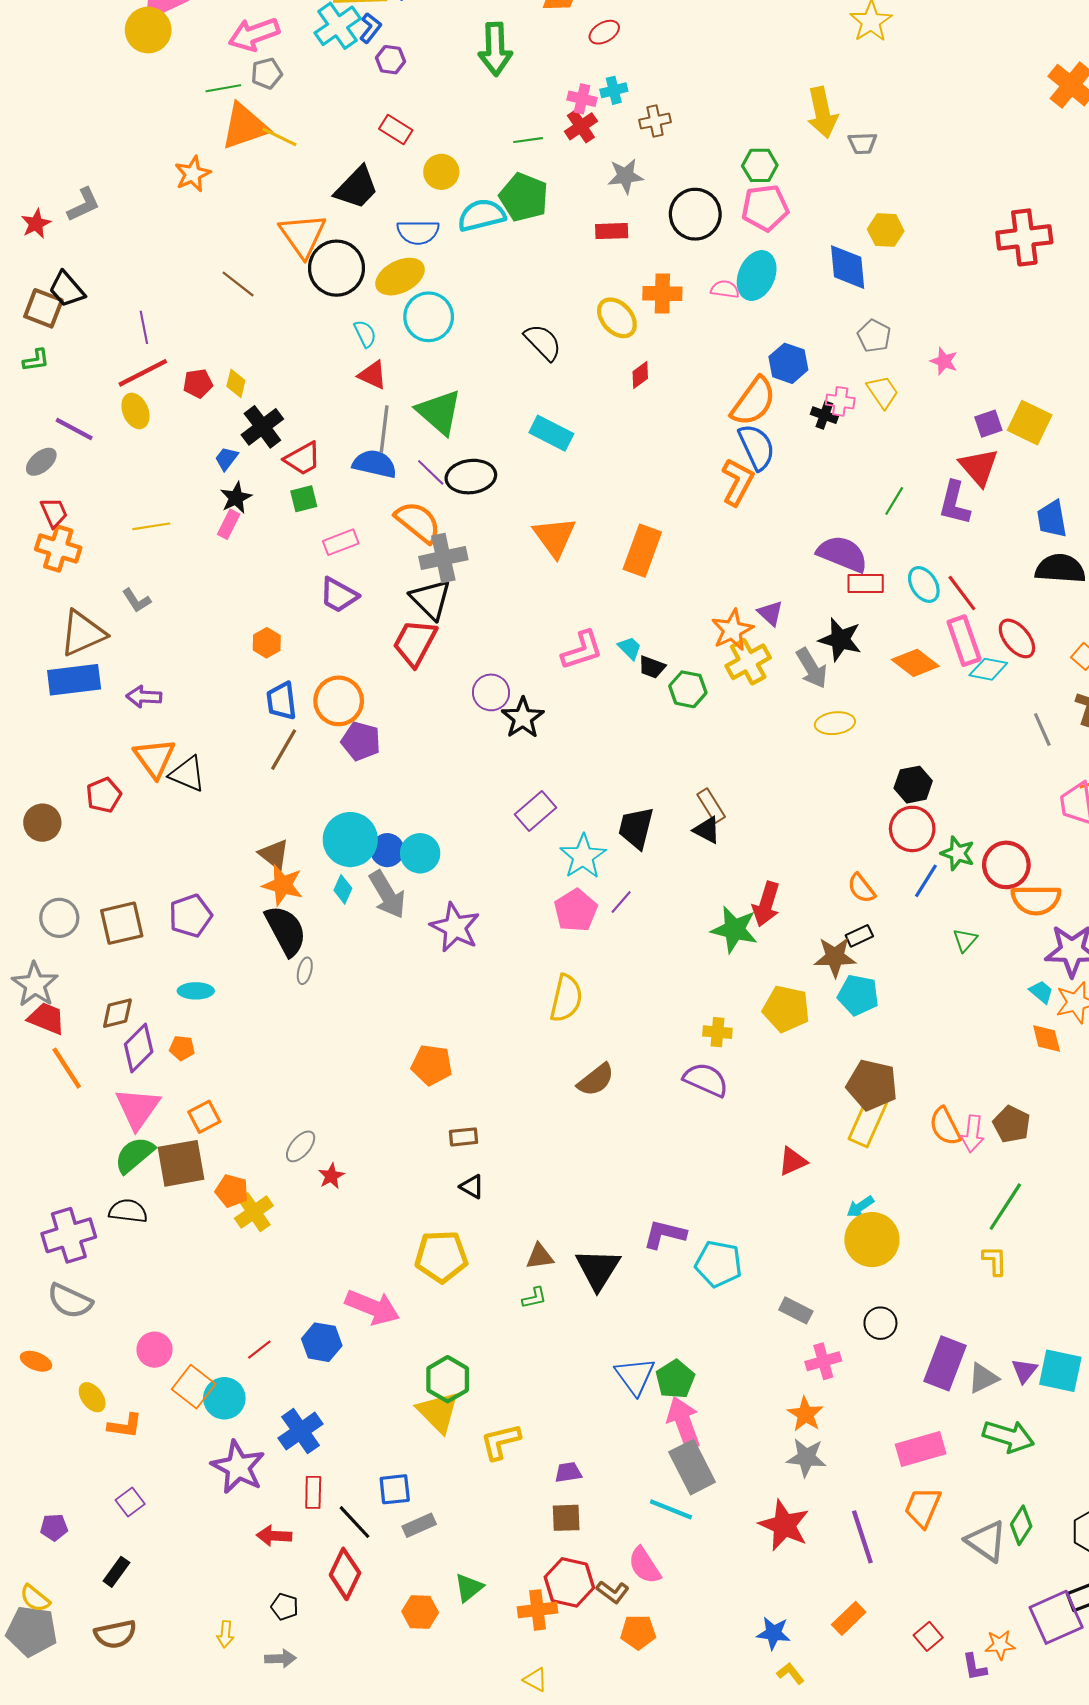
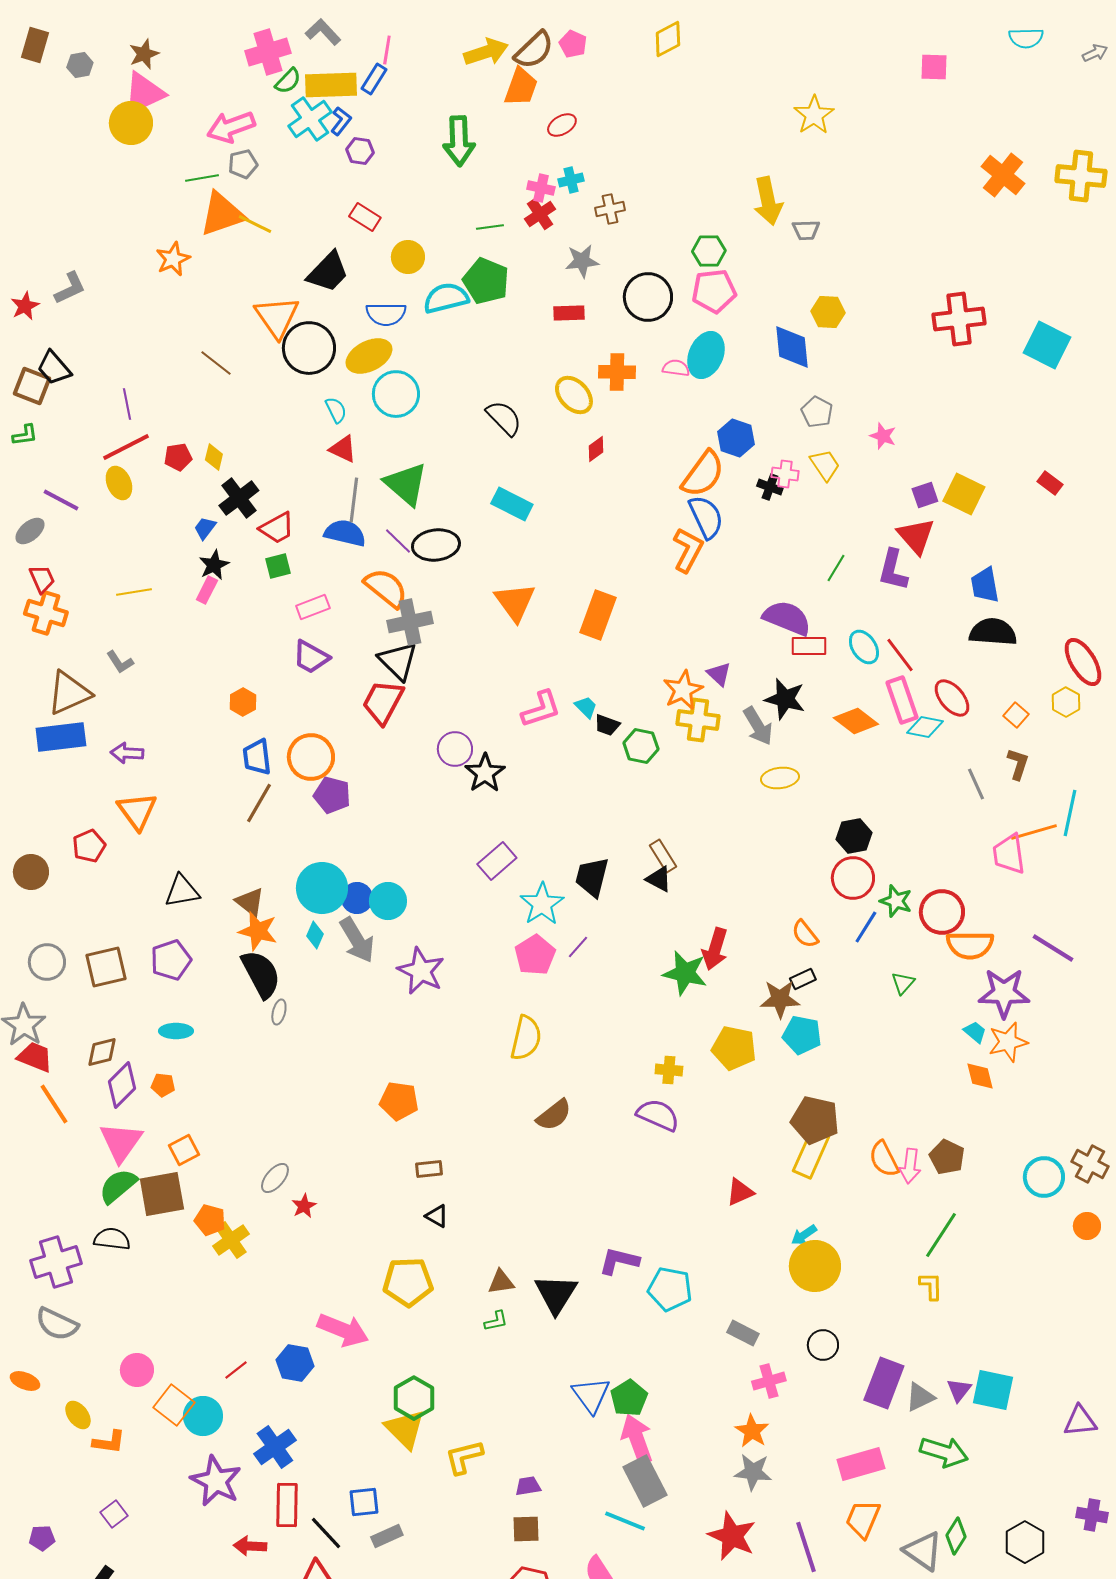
yellow cross: (748, 662) -> (698, 720), turned 36
black triangle: (187, 774) -> (182, 891), moved, turned -33
red rectangle: (313, 1492) -> (287, 1505), size x1.4

